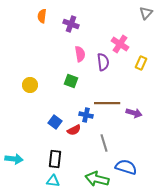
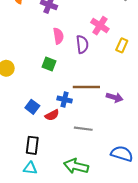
gray line: (104, 143) -> (83, 129), turned -66
blue semicircle: (126, 167) -> (122, 154), moved

